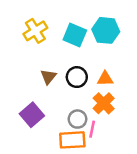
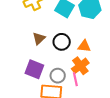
purple square: (32, 115) -> (34, 69), moved, turned -36
pink line: (92, 129) -> (75, 79), moved, turned -32

